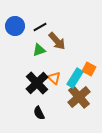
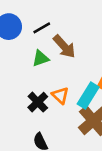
black cross: (37, 83) -> (38, 102), size x0.7

